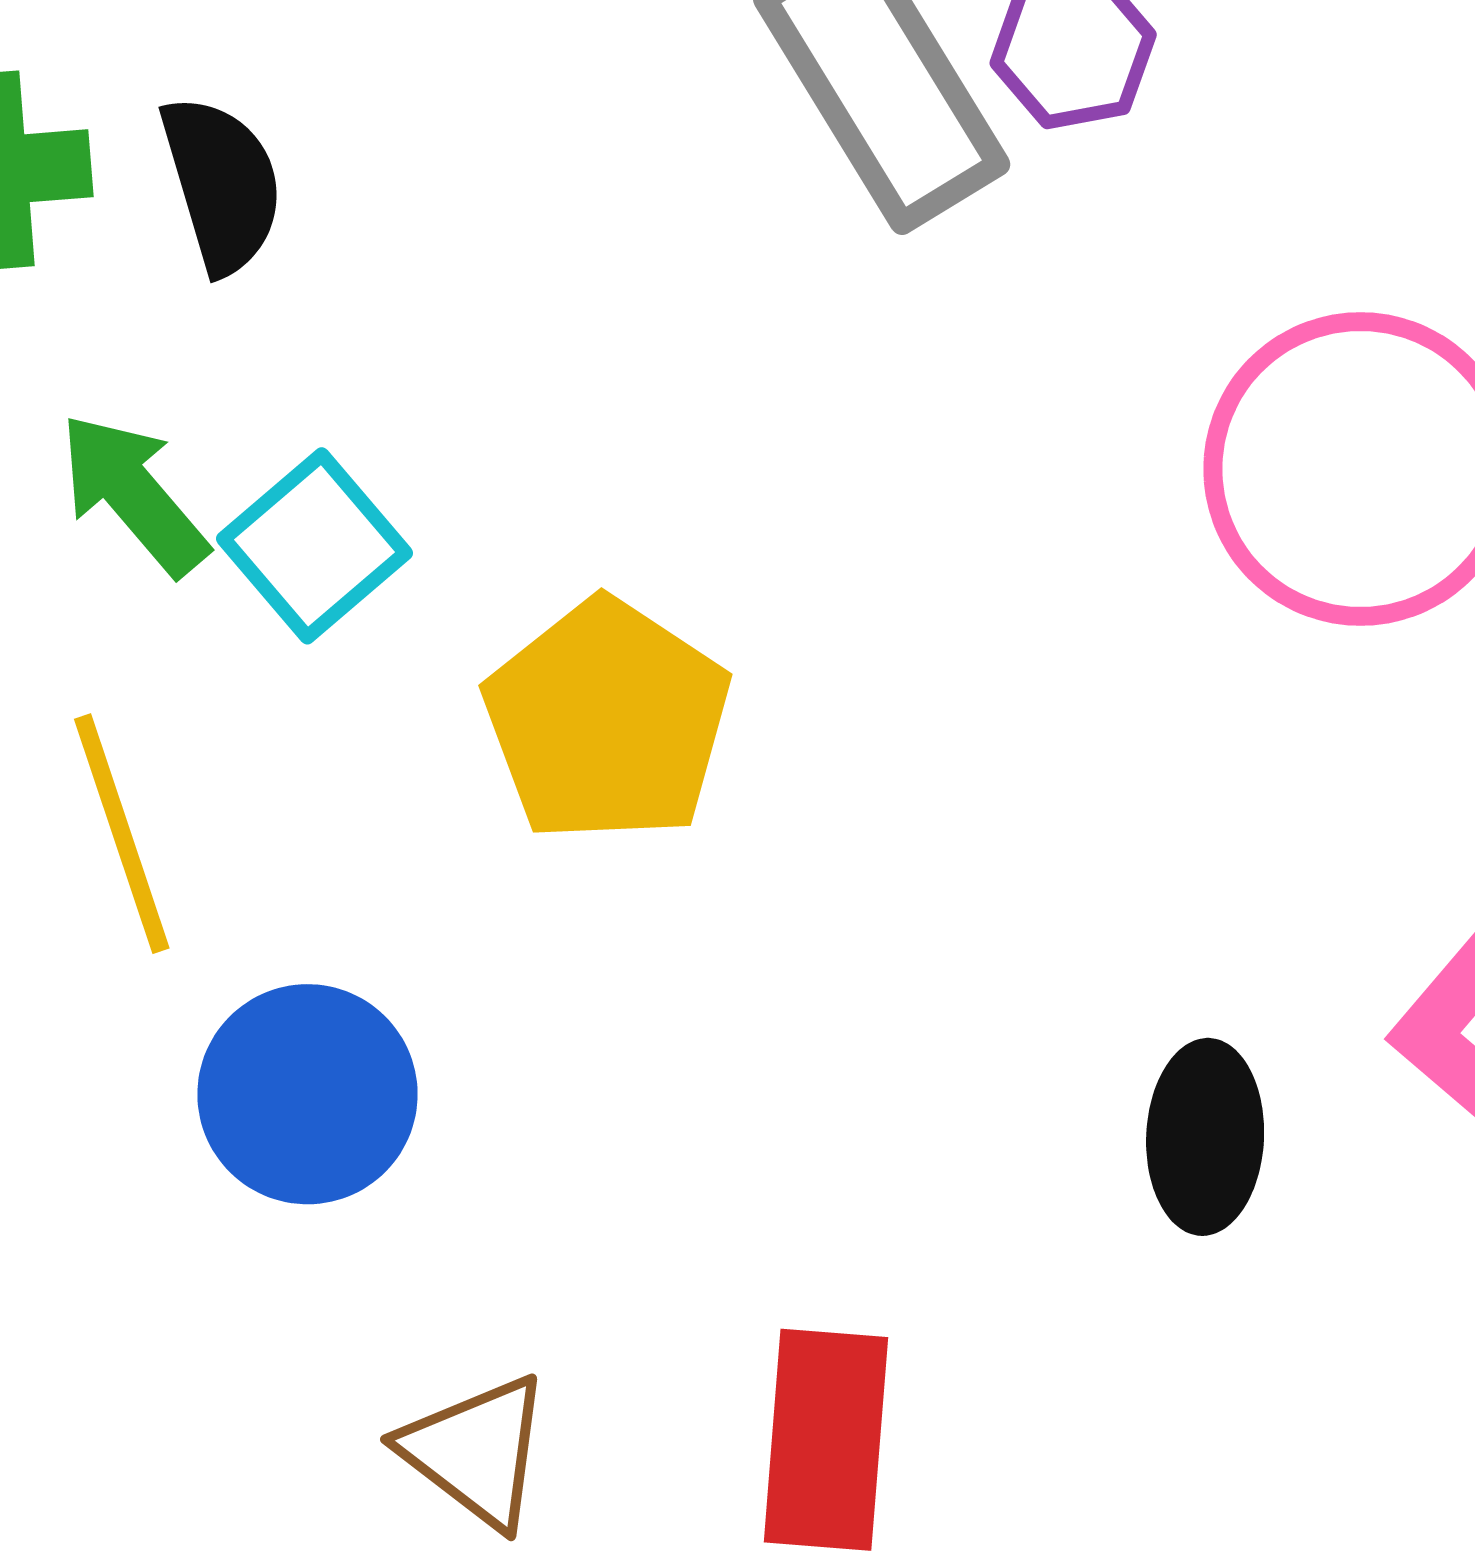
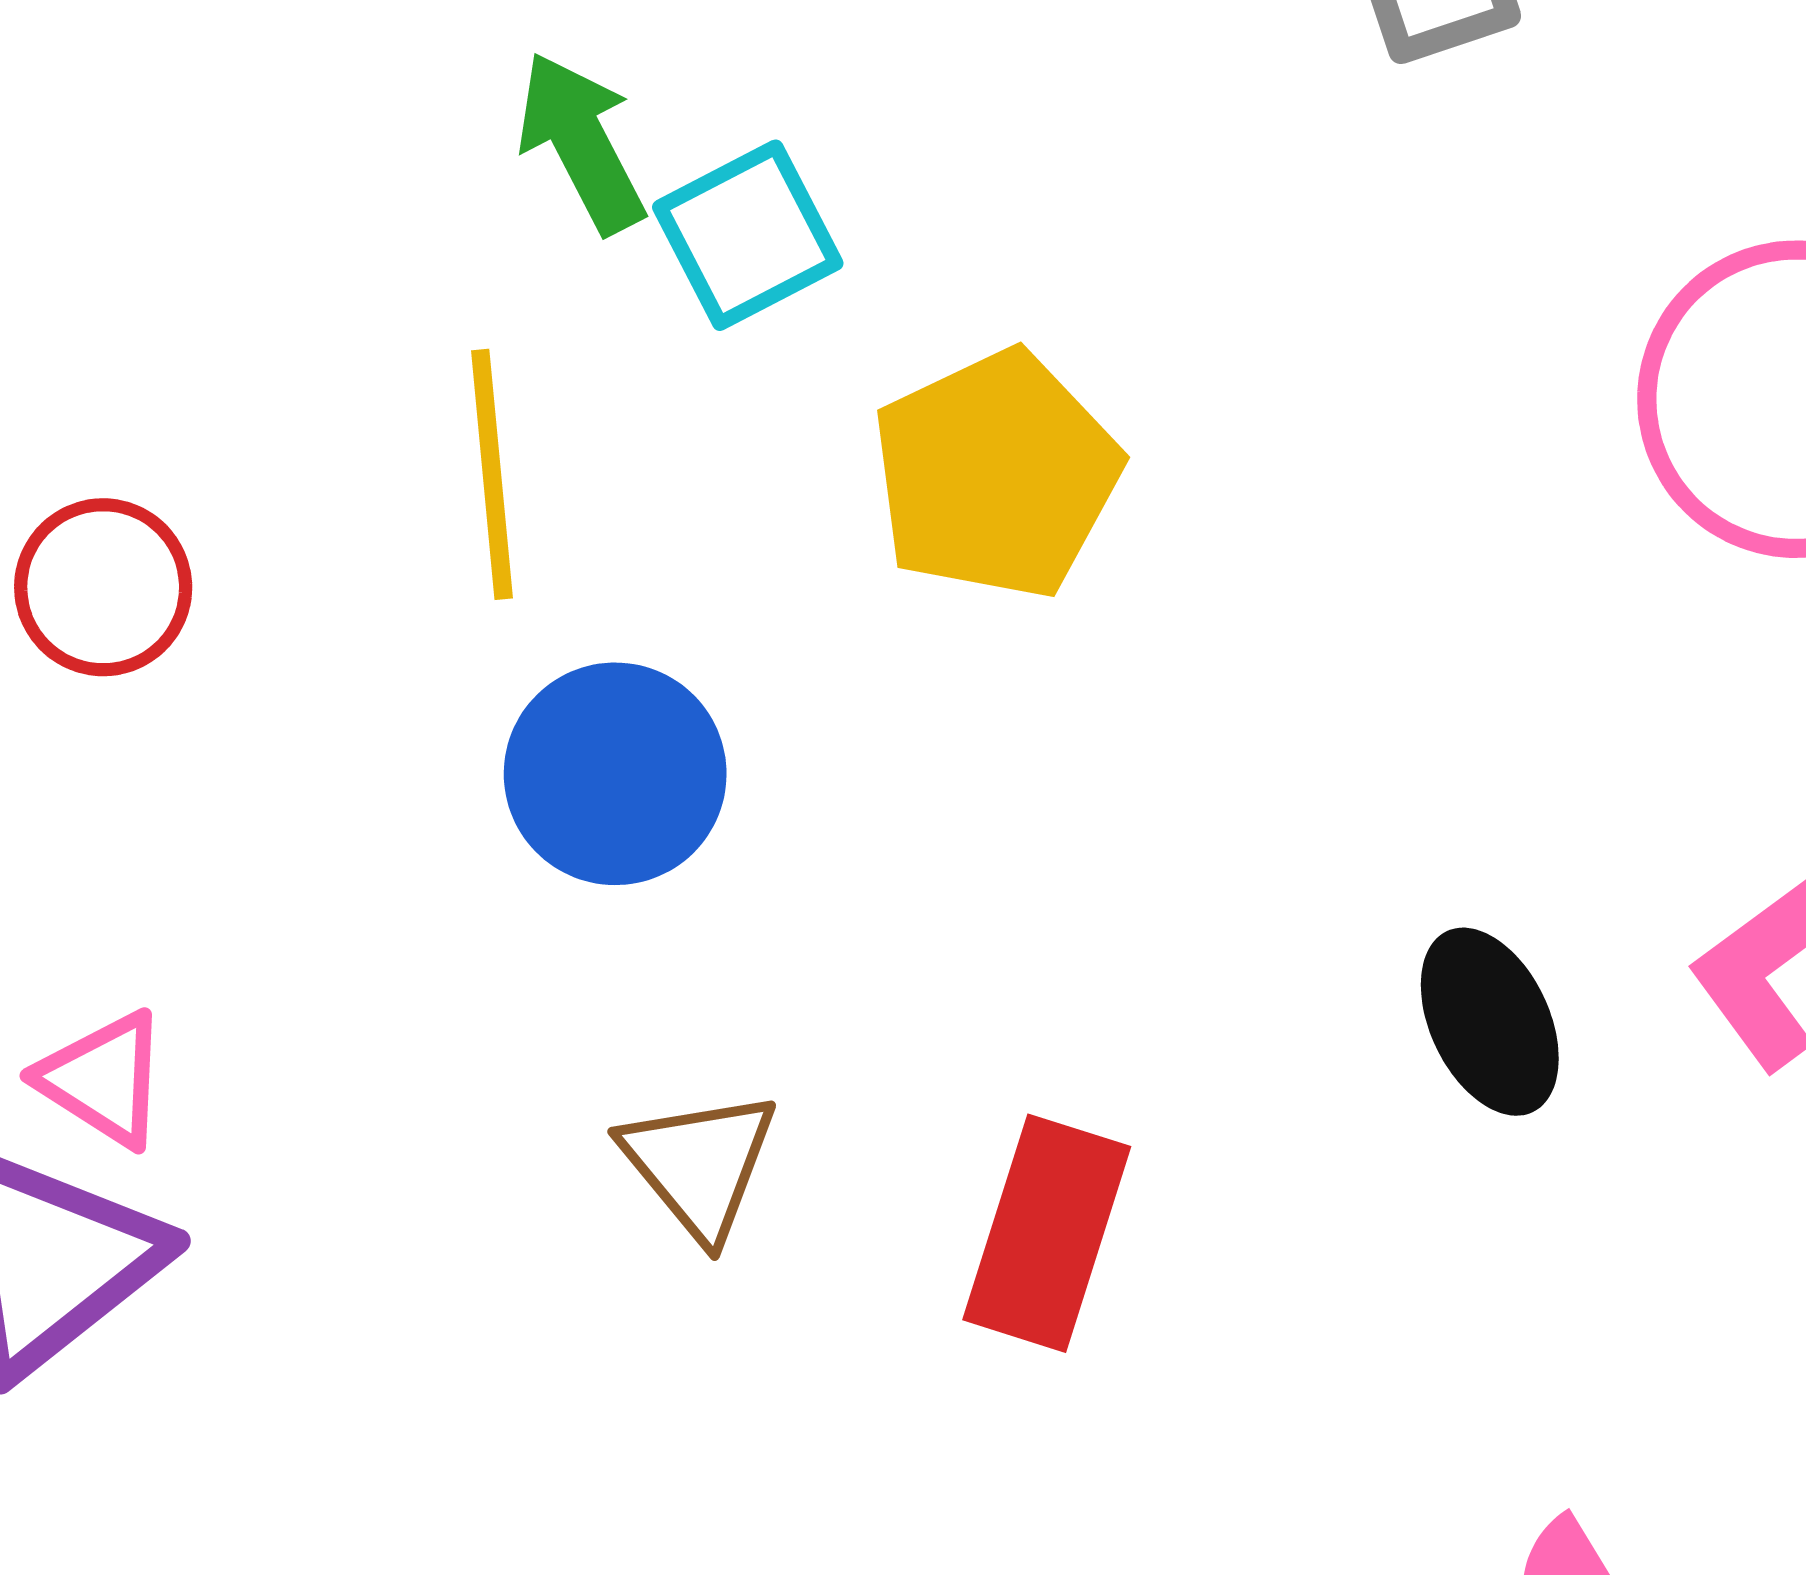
black ellipse: (1205, 1137) -> (1490, 1022), turned -41

